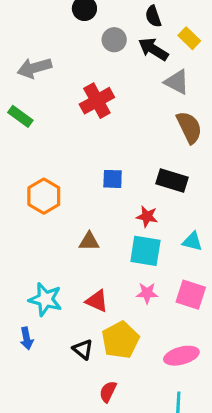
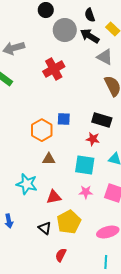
gray circle: (114, 40) -> (65, 30), size x1.5
orange hexagon: (44, 196) -> (42, 130), moved
red star: (147, 216) -> (93, 139), moved
cyan star: (45, 299) -> (27, 184), moved
red triangle: (97, 301) -> (54, 197), turned -35

